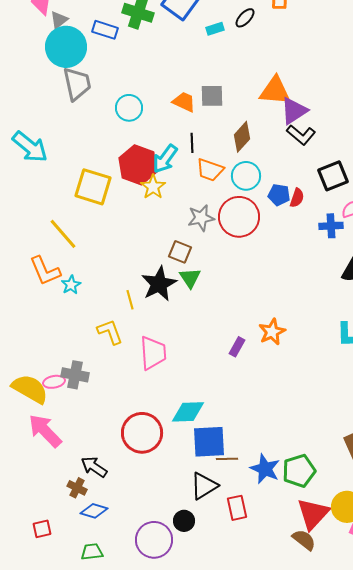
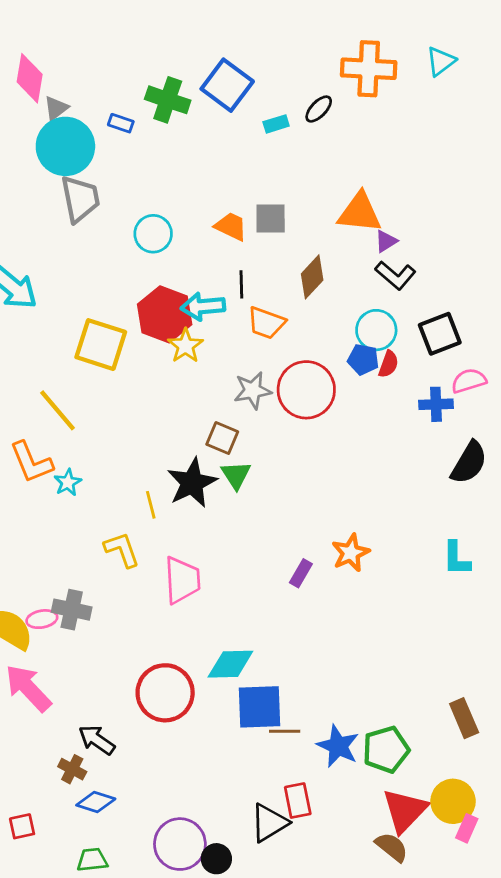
blue rectangle: (105, 30) -> (121, 123), size x0.7
purple triangle: (294, 111) -> (386, 241), size x0.6
cyan arrow: (165, 159) -> (203, 306), turned 48
cyan circle: (246, 176) -> (376, 330), moved
black triangle: (204, 486) -> (269, 823), moved
black circle: (184, 521) -> (216, 859), moved

